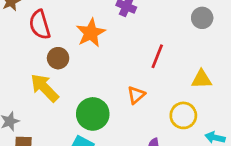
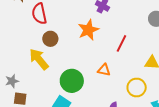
orange star: (91, 33) -> (88, 30), moved
orange triangle: (136, 95) -> (104, 70), turned 48

